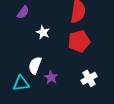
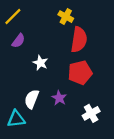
purple star: (51, 77) -> (59, 98), moved

